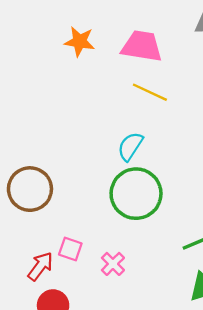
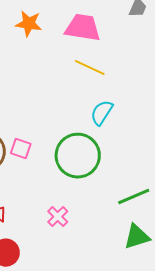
cyan semicircle: (130, 146) -> (102, 113), moved
pink square: (70, 249) -> (21, 149), moved

